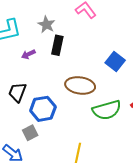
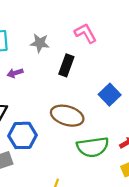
gray star: (46, 25) -> (40, 43), turned -30
black rectangle: (57, 45) -> (66, 65), moved

